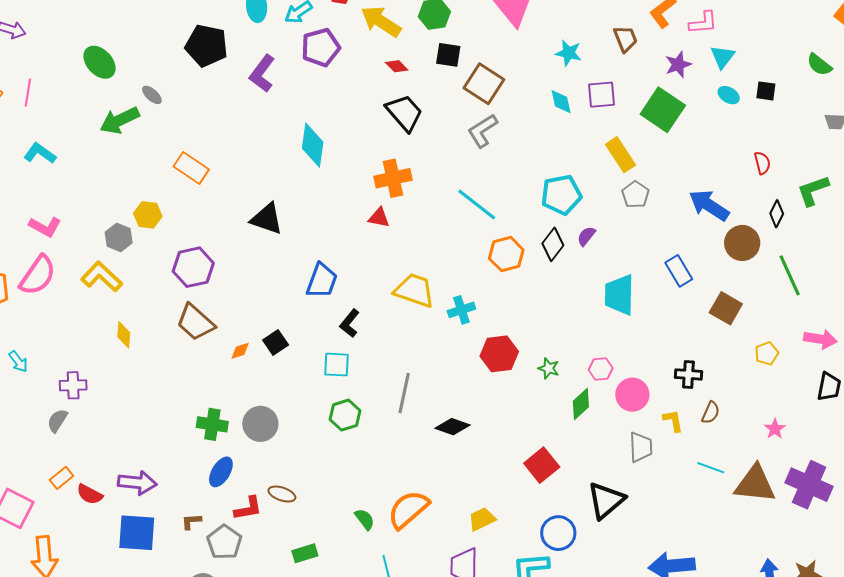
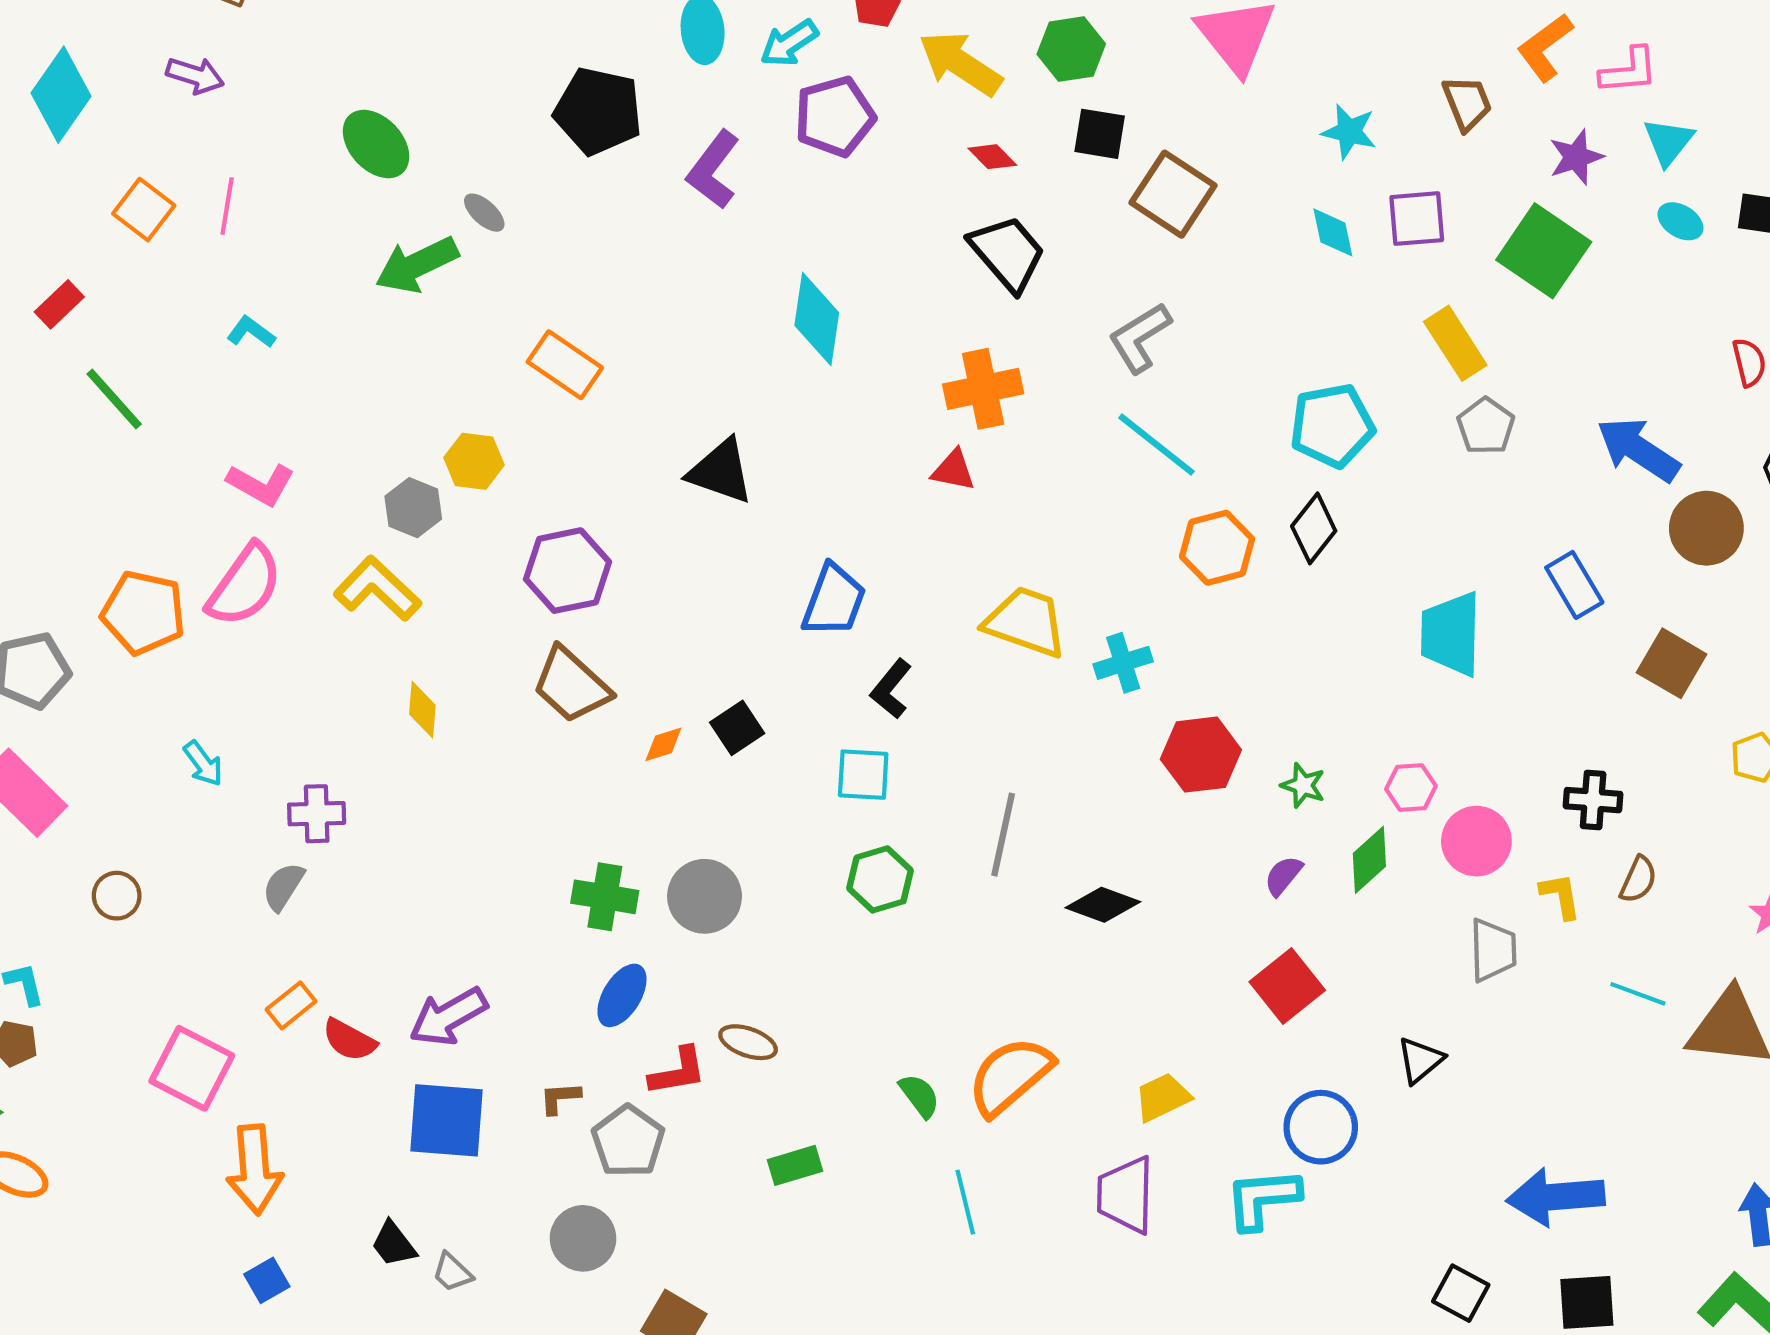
gray L-shape: (483, 131) -> (1140, 338), moved
cyan L-shape: (40, 153) -> (251, 332), size x0.7
purple semicircle: (586, 236) -> (1283, 876), moved
purple arrow: (137, 483) -> (448, 1017), turned 144
black triangle: (606, 500) -> (1420, 1060), size x0.6

